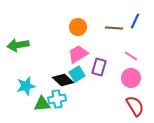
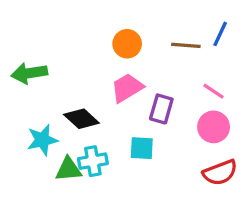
cyan square: (77, 74) -> (142, 148), moved, turned 35
black diamond: (63, 80) -> (81, 119), moved
red semicircle: (135, 106) -> (220, 173), turned 100

